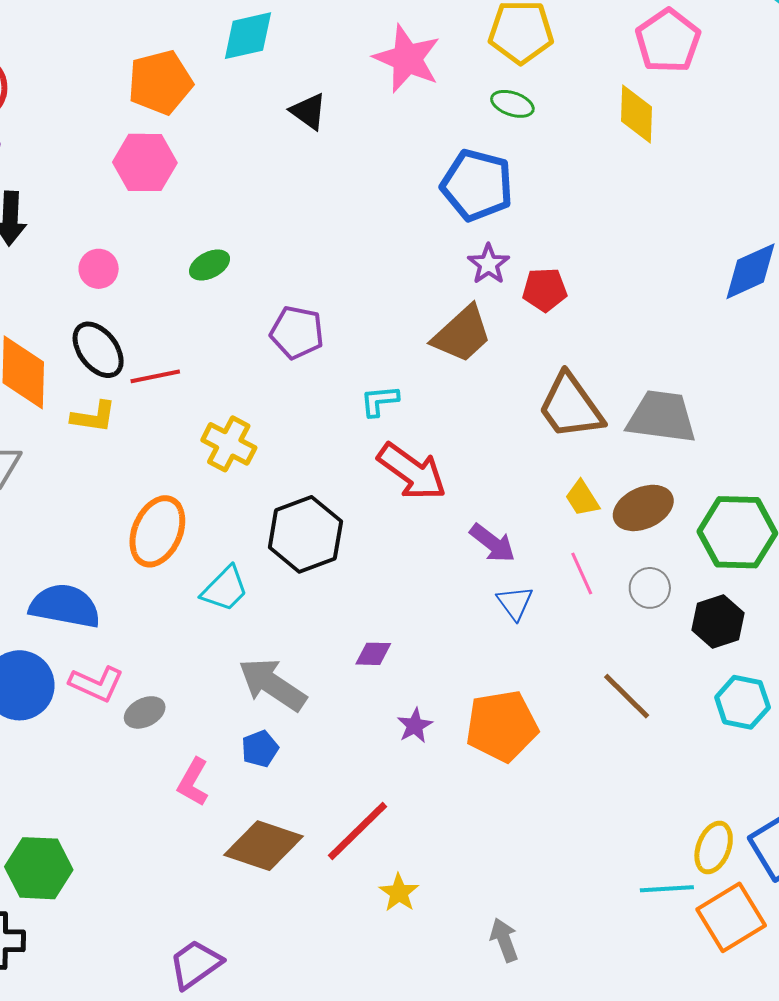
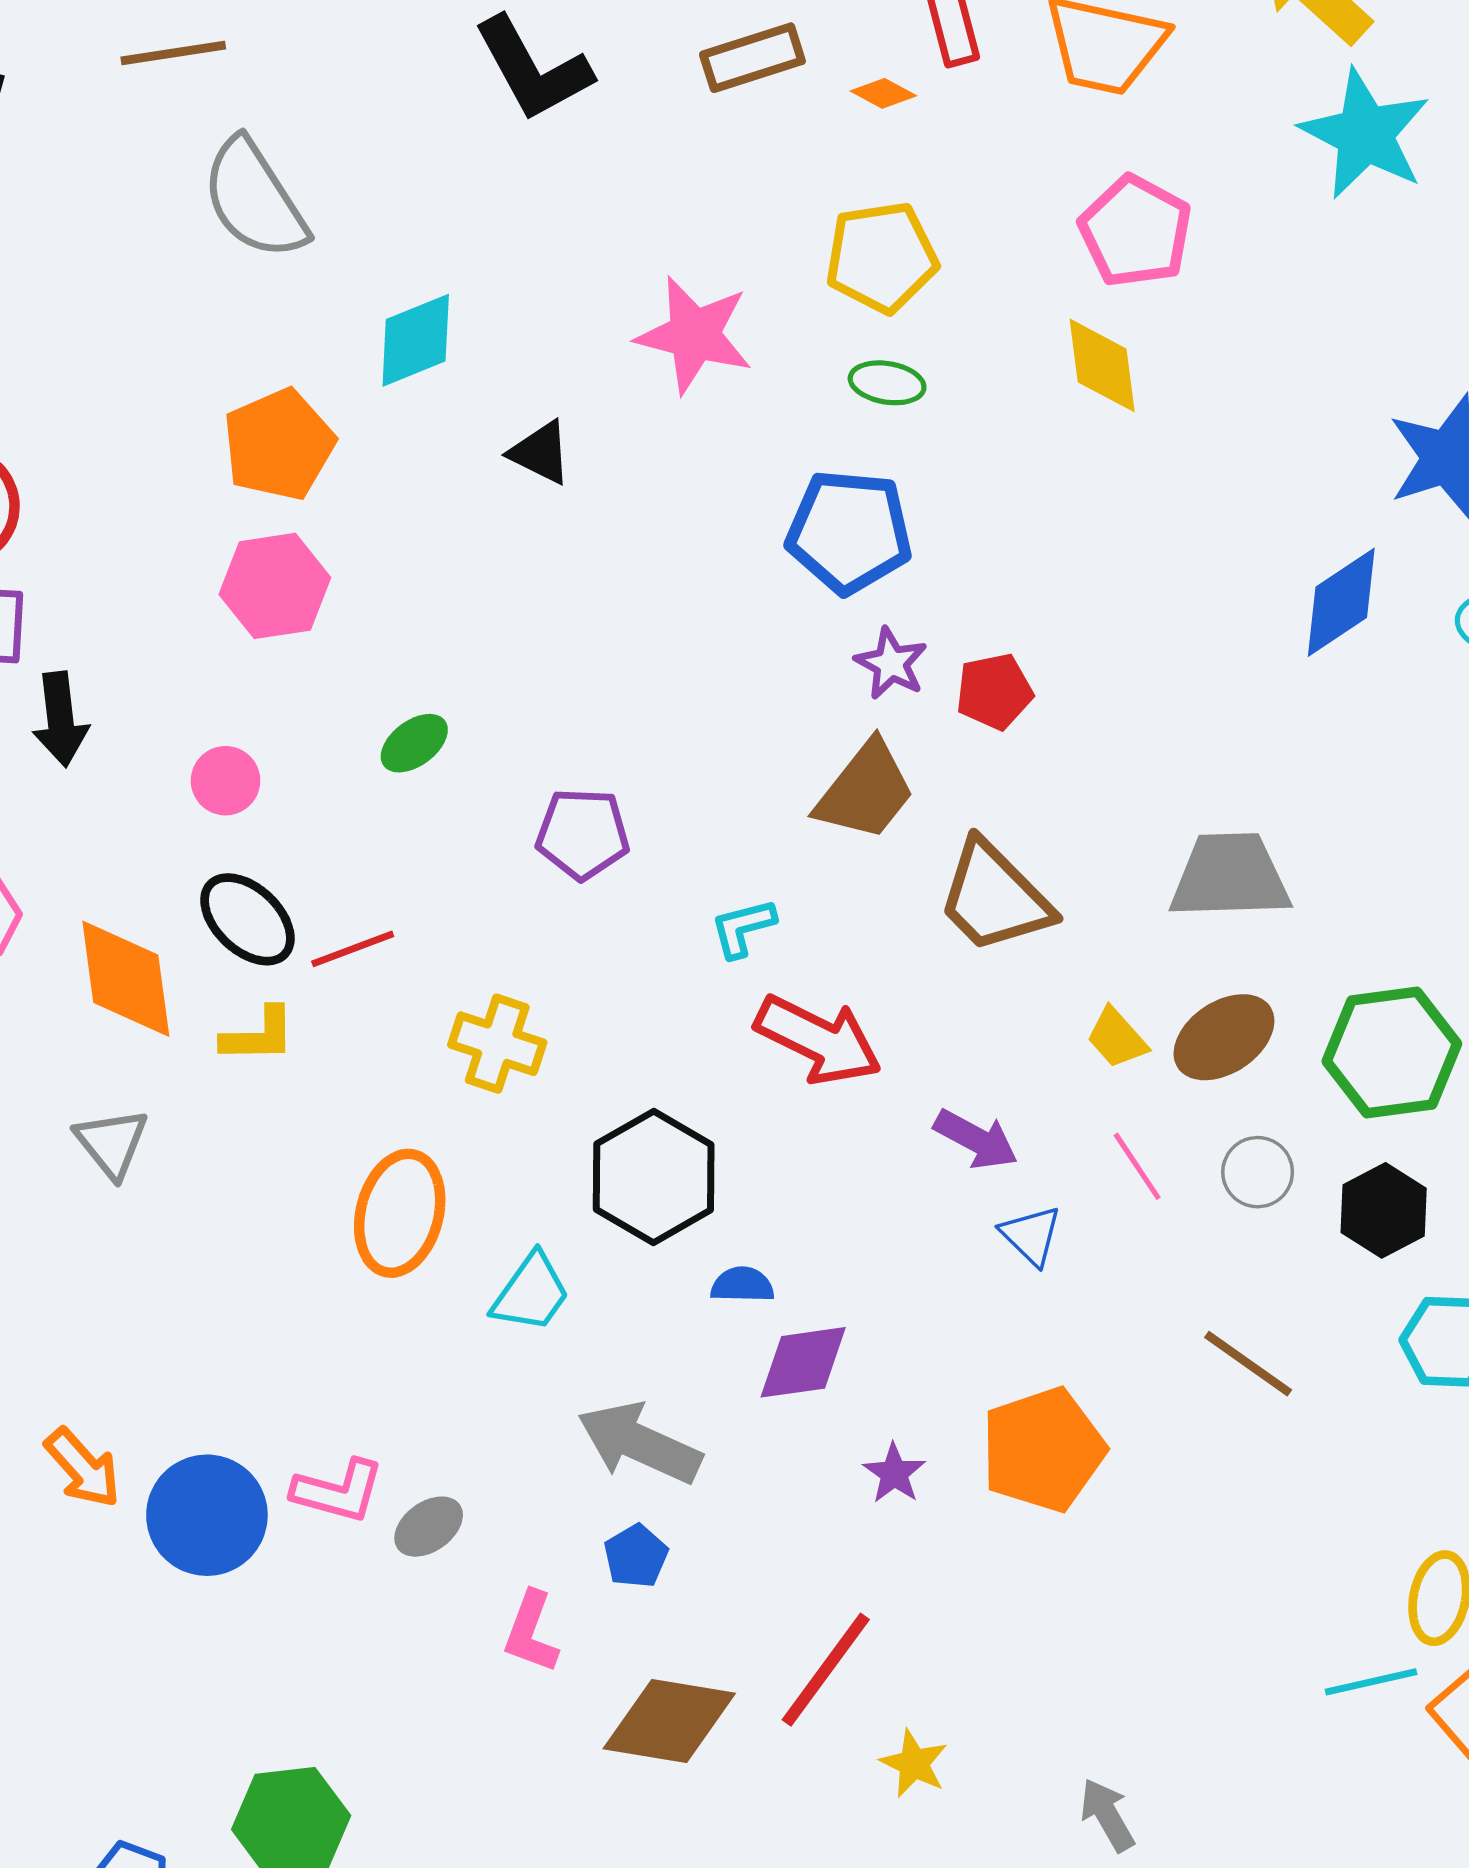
brown trapezoid: (571, 406) -> (994, 897), moved
blue semicircle: (65, 606) -> (742, 1285), moved, size x0.5
purple diamond: (373, 654) -> (803, 1362), size x1.5

